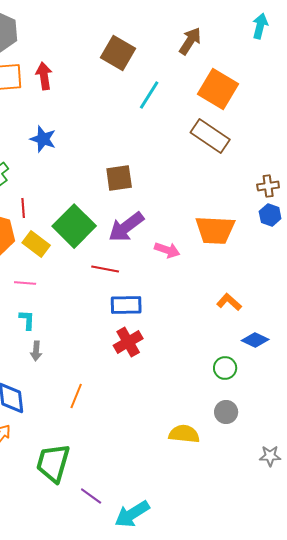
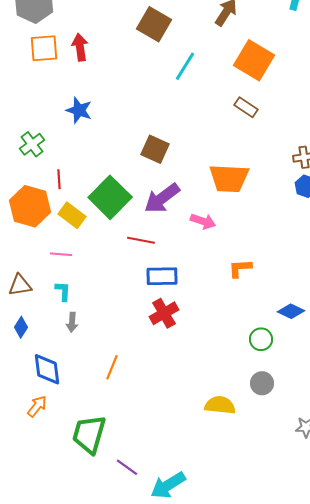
brown rectangle: (210, 136) -> (246, 107), size x0.6
brown square: (119, 178) -> (155, 149), turned 32
orange trapezoid: (215, 230) -> (229, 178), moved
orange L-shape: (229, 302) -> (240, 268), moved, turned -45

